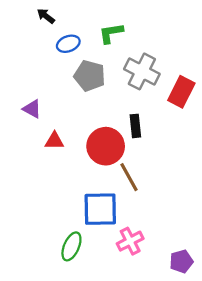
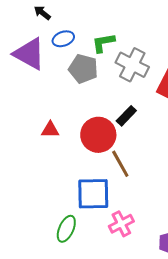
green L-shape: (111, 33) -> (103, 43), moved
purple triangle: (32, 109) -> (29, 54), moved, size x1.8
black rectangle: (135, 126) -> (126, 116), turned 50

